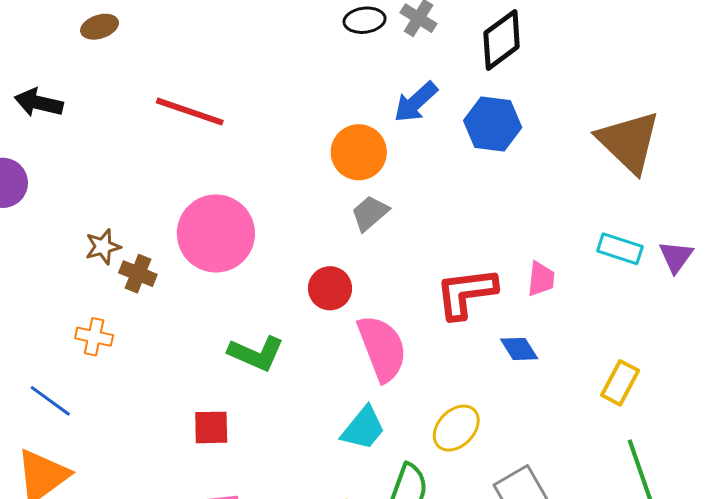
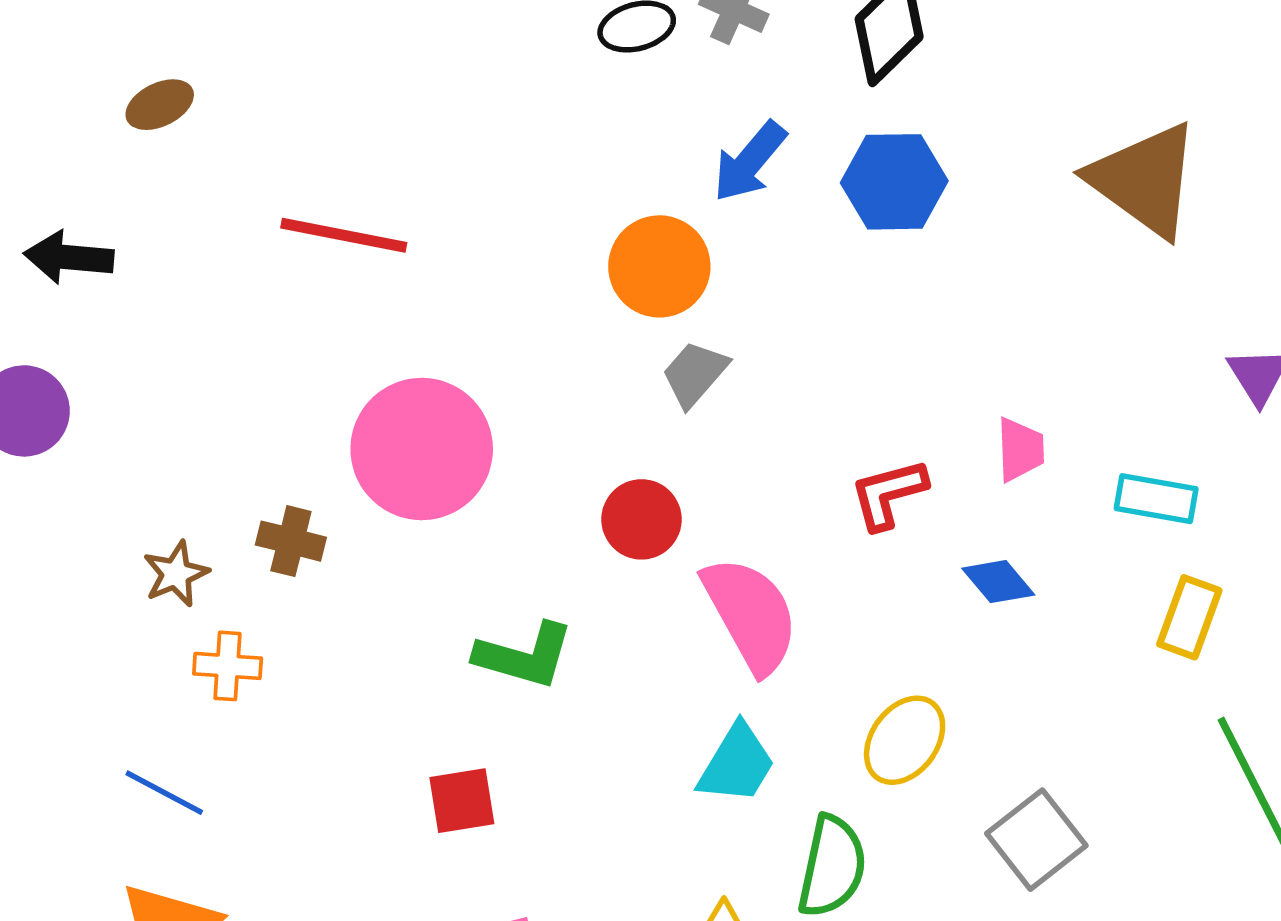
brown star: (103, 247) -> (176, 574), moved
cyan rectangle: (620, 249) -> (1156, 499), moved
red L-shape: (466, 293) -> (888, 494), size x0.7

